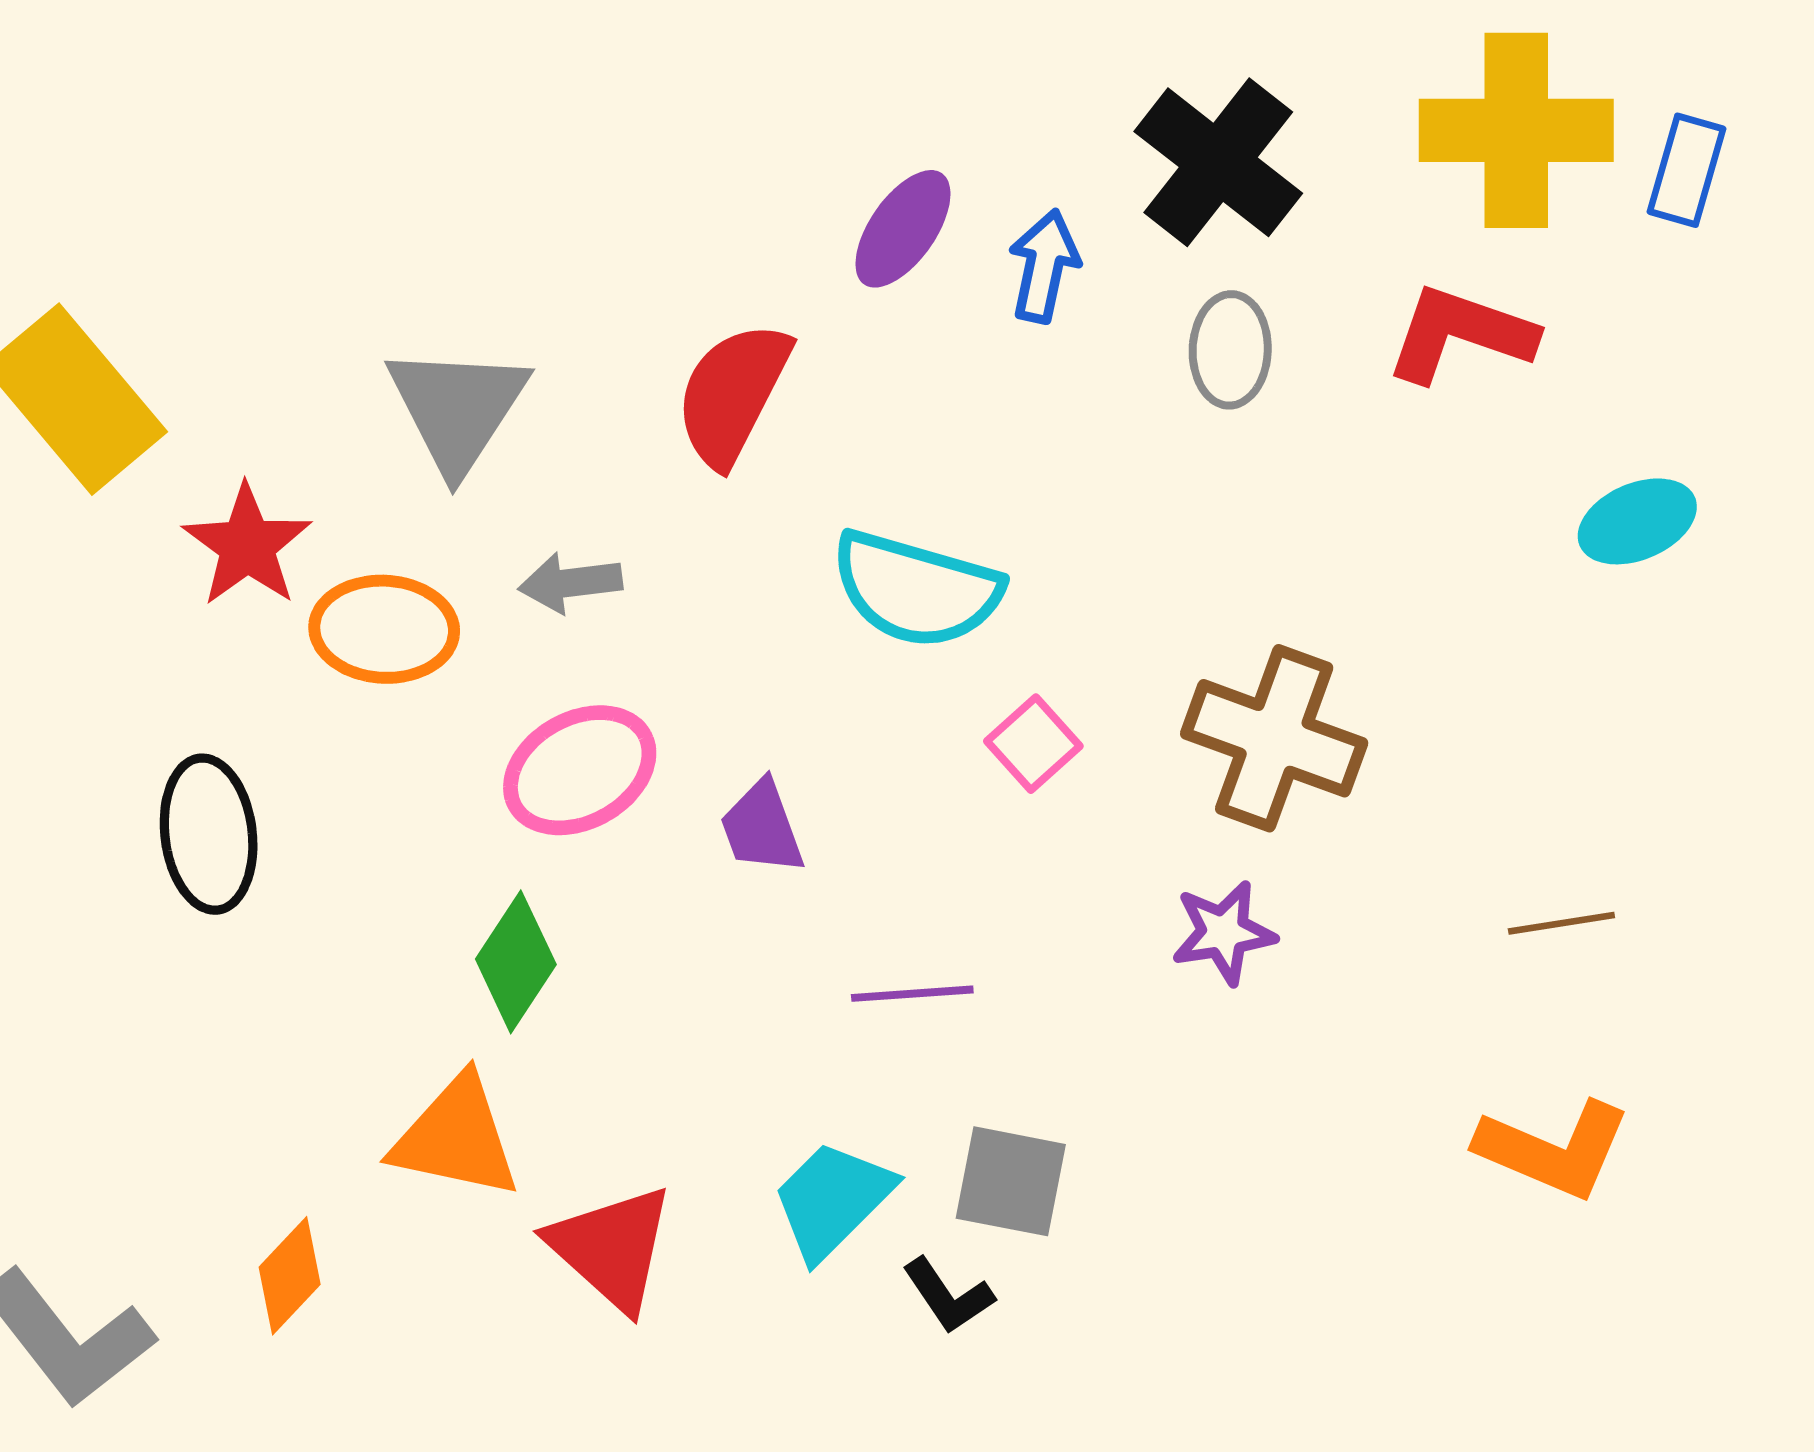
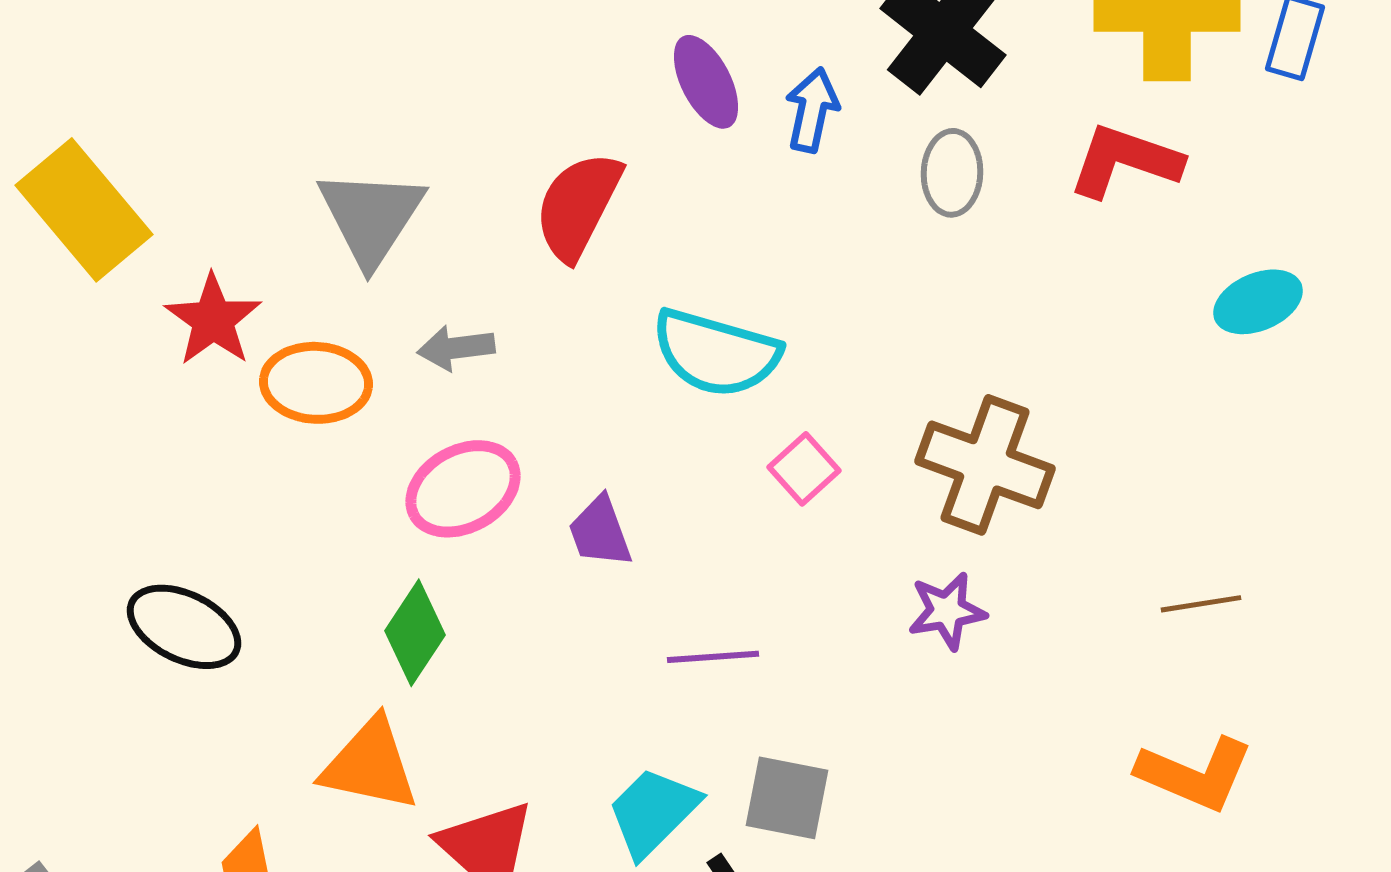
purple ellipse: (903, 229) -> (706, 82), turned -62
black ellipse: (209, 834) -> (184, 627), moved, turned -57

